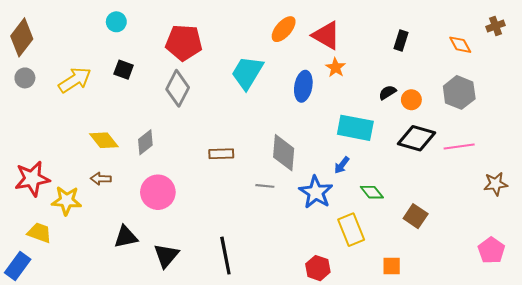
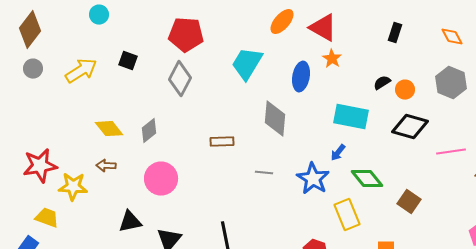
cyan circle: (116, 22) -> (99, 15), moved
pink line: (459, 146) -> (451, 152), moved
gray diamond: (284, 153) -> (275, 119), moved
green diamond: (372, 192) -> (367, 179), size x1.4

